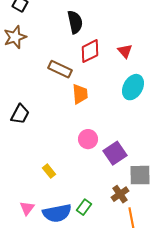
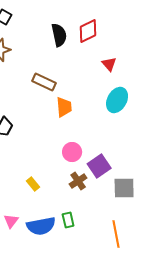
red diamond: (90, 51) -> (88, 31), moved
brown cross: (120, 194) -> (78, 181), moved
green rectangle: (84, 207) -> (68, 220), turned -49

